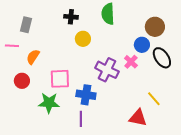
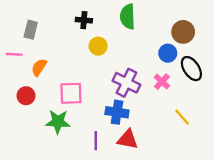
pink cross: (131, 62) -> (162, 82), moved
blue cross: (86, 95) -> (117, 112), moved
red triangle: (138, 118) -> (128, 139), moved

